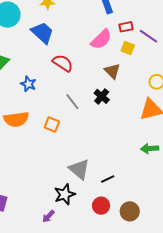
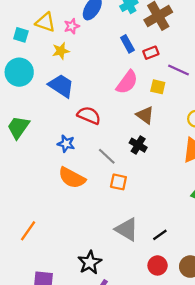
red rectangle: (126, 27) -> (151, 53), moved
blue star: (28, 84) -> (66, 144), moved
orange semicircle: (16, 119) -> (72, 178), moved, turned 45
orange square: (52, 124) -> (118, 182), moved
black star: (65, 194) -> (90, 262), moved

